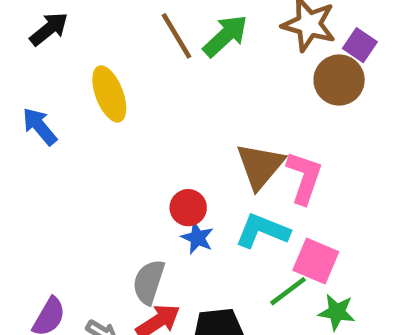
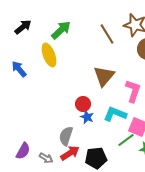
brown line: (177, 36) -> (107, 34), moved
green arrow: (225, 36) -> (61, 30), moved
brown triangle: (260, 166) -> (104, 76), moved

